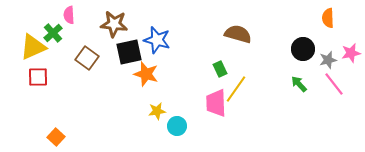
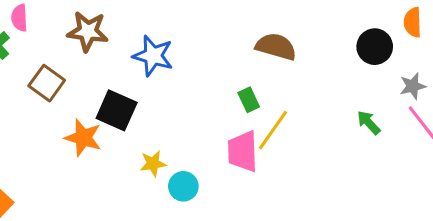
black circle: (303, 49) -> (375, 47), moved
black square: (129, 52) -> (117, 110), moved, turned 36
orange star: (146, 74) -> (83, 138), moved

